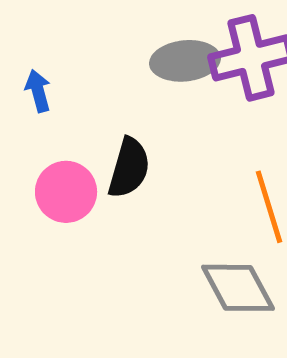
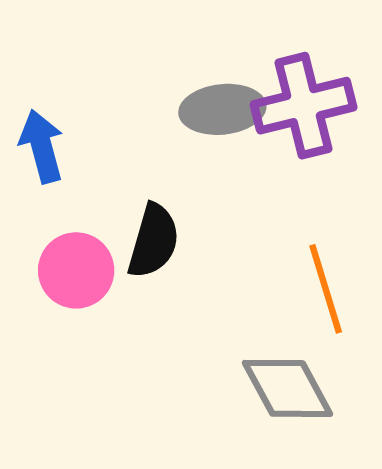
blue arrow: (38, 91) -> (42, 146), size x1.4

